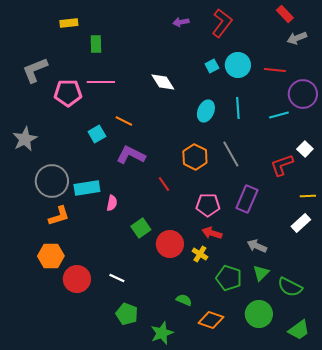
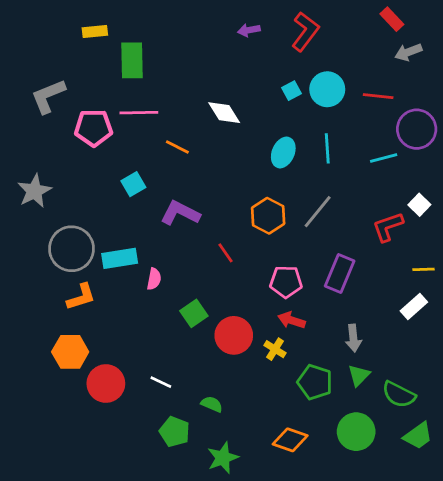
green rectangle: (96, 44) -> (132, 60), size x1.5
orange line: (124, 121) -> (177, 147), moved
gray line: (231, 154) -> (318, 212), turned 68
gray arrow: (257, 246) -> (353, 338), turned -120
green semicircle: (184, 300) -> (212, 404), moved
green trapezoid: (299, 330) -> (418, 436), moved

